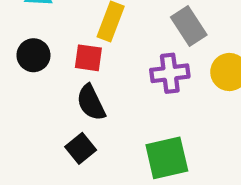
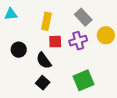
black circle: (33, 55) -> (19, 50), moved
red square: (88, 58) -> (55, 42), moved

